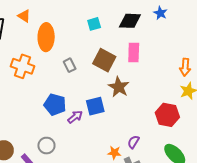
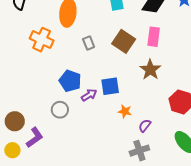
brown star: (119, 87) -> (150, 70), moved
gray circle: (46, 146) -> (60, 110), moved
orange star: (114, 153) -> (125, 111), moved

